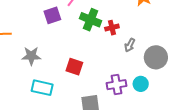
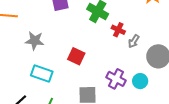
red cross: (112, 28) -> (118, 30), moved, turned 32
purple cross: (117, 85) -> (116, 79), turned 30

